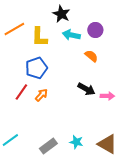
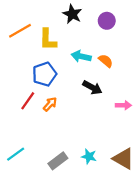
purple circle: (95, 30) -> (107, 21), moved
cyan arrow: (71, 35) -> (81, 56), moved
black arrow: (86, 89) -> (92, 87), moved

